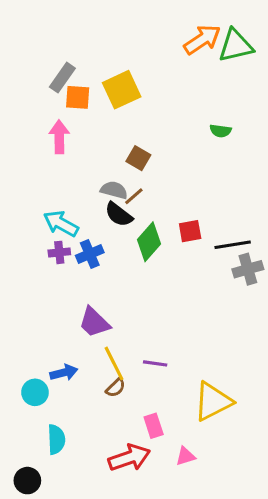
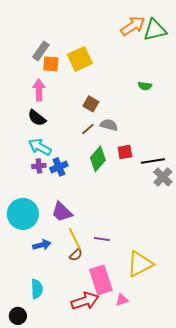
gray semicircle: (114, 190) -> (109, 125), moved
black semicircle: (119, 214) -> (37, 118), moved
gray cross: (248, 269) -> (163, 177), turned -30
cyan circle: (35, 392) -> (23, 214), moved, size x1.8
pink rectangle: (154, 426) -> (101, 280), size x1.8

